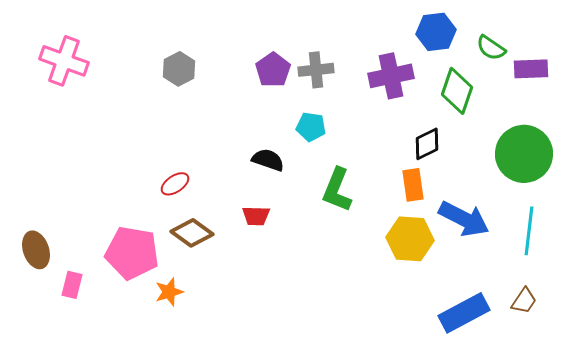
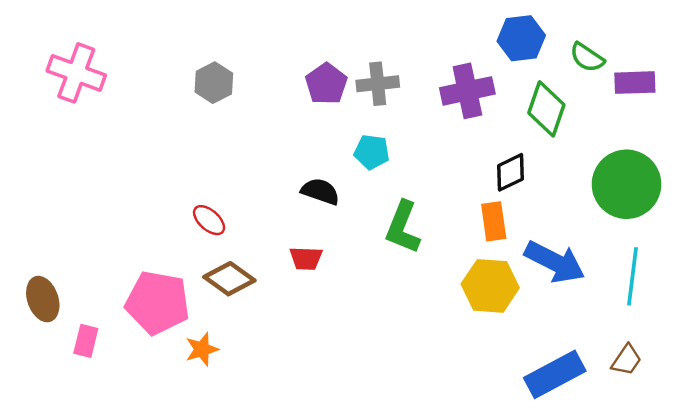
red ellipse: (175, 184) -> (209, 220), turned 76

